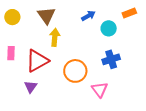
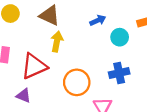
brown triangle: (46, 15) -> (50, 15), turned -36
purple triangle: (31, 87) -> (24, 96), turned -48

